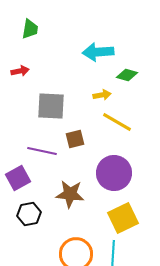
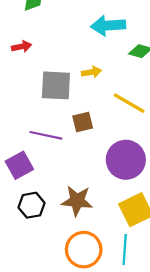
yellow arrow: (102, 95) -> (91, 72), moved
brown star: (70, 194) -> (77, 201), moved

